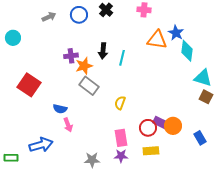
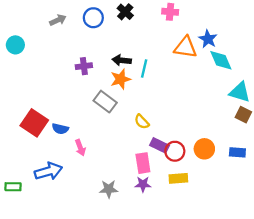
black arrow: (103, 51) -> (122, 60), turned 91
cyan diamond: (187, 51) -> (221, 60), turned -30
orange star: (84, 66) -> (120, 79), moved
red square: (29, 85) -> (34, 123), moved
yellow semicircle: (120, 103) -> (142, 122), turned -64
blue semicircle: (60, 109) -> (60, 129), moved
purple rectangle: (161, 123) -> (159, 145), moved
blue rectangle: (200, 138) -> (237, 152), moved, turned -56

